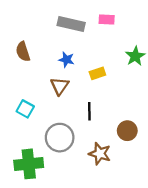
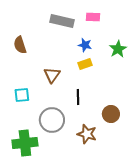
blue star: (66, 60) -> (85, 45), moved
cyan square: (25, 109) -> (22, 95), turned -35

